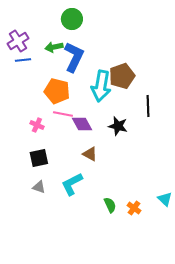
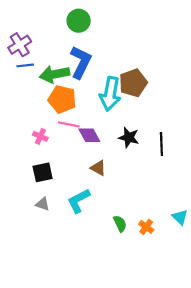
green arrow: (54, 47) -> (55, 74), moved, size x1.5
black line: (148, 106) -> (161, 144), moved

